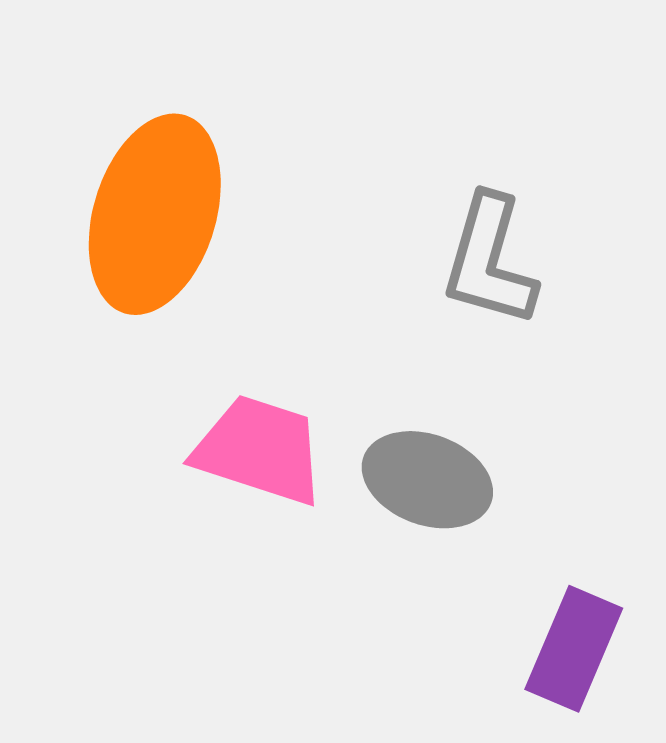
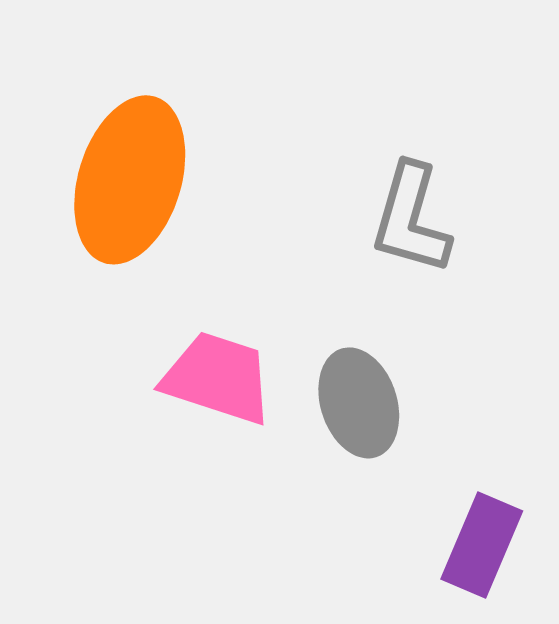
gray ellipse: (427, 480) -> (359, 403), turned 52

